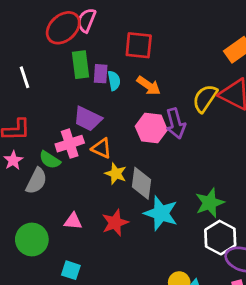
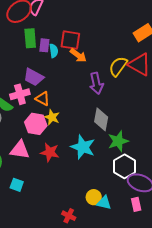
red square: (139, 45) -> (70, 40), moved
pink hexagon: (151, 128) -> (36, 124), moved
gray diamond: (142, 183) -> (101, 119), moved
pink triangle: (73, 221) -> (20, 150), size x1.5
red star: (115, 223) -> (50, 152), turned 30

